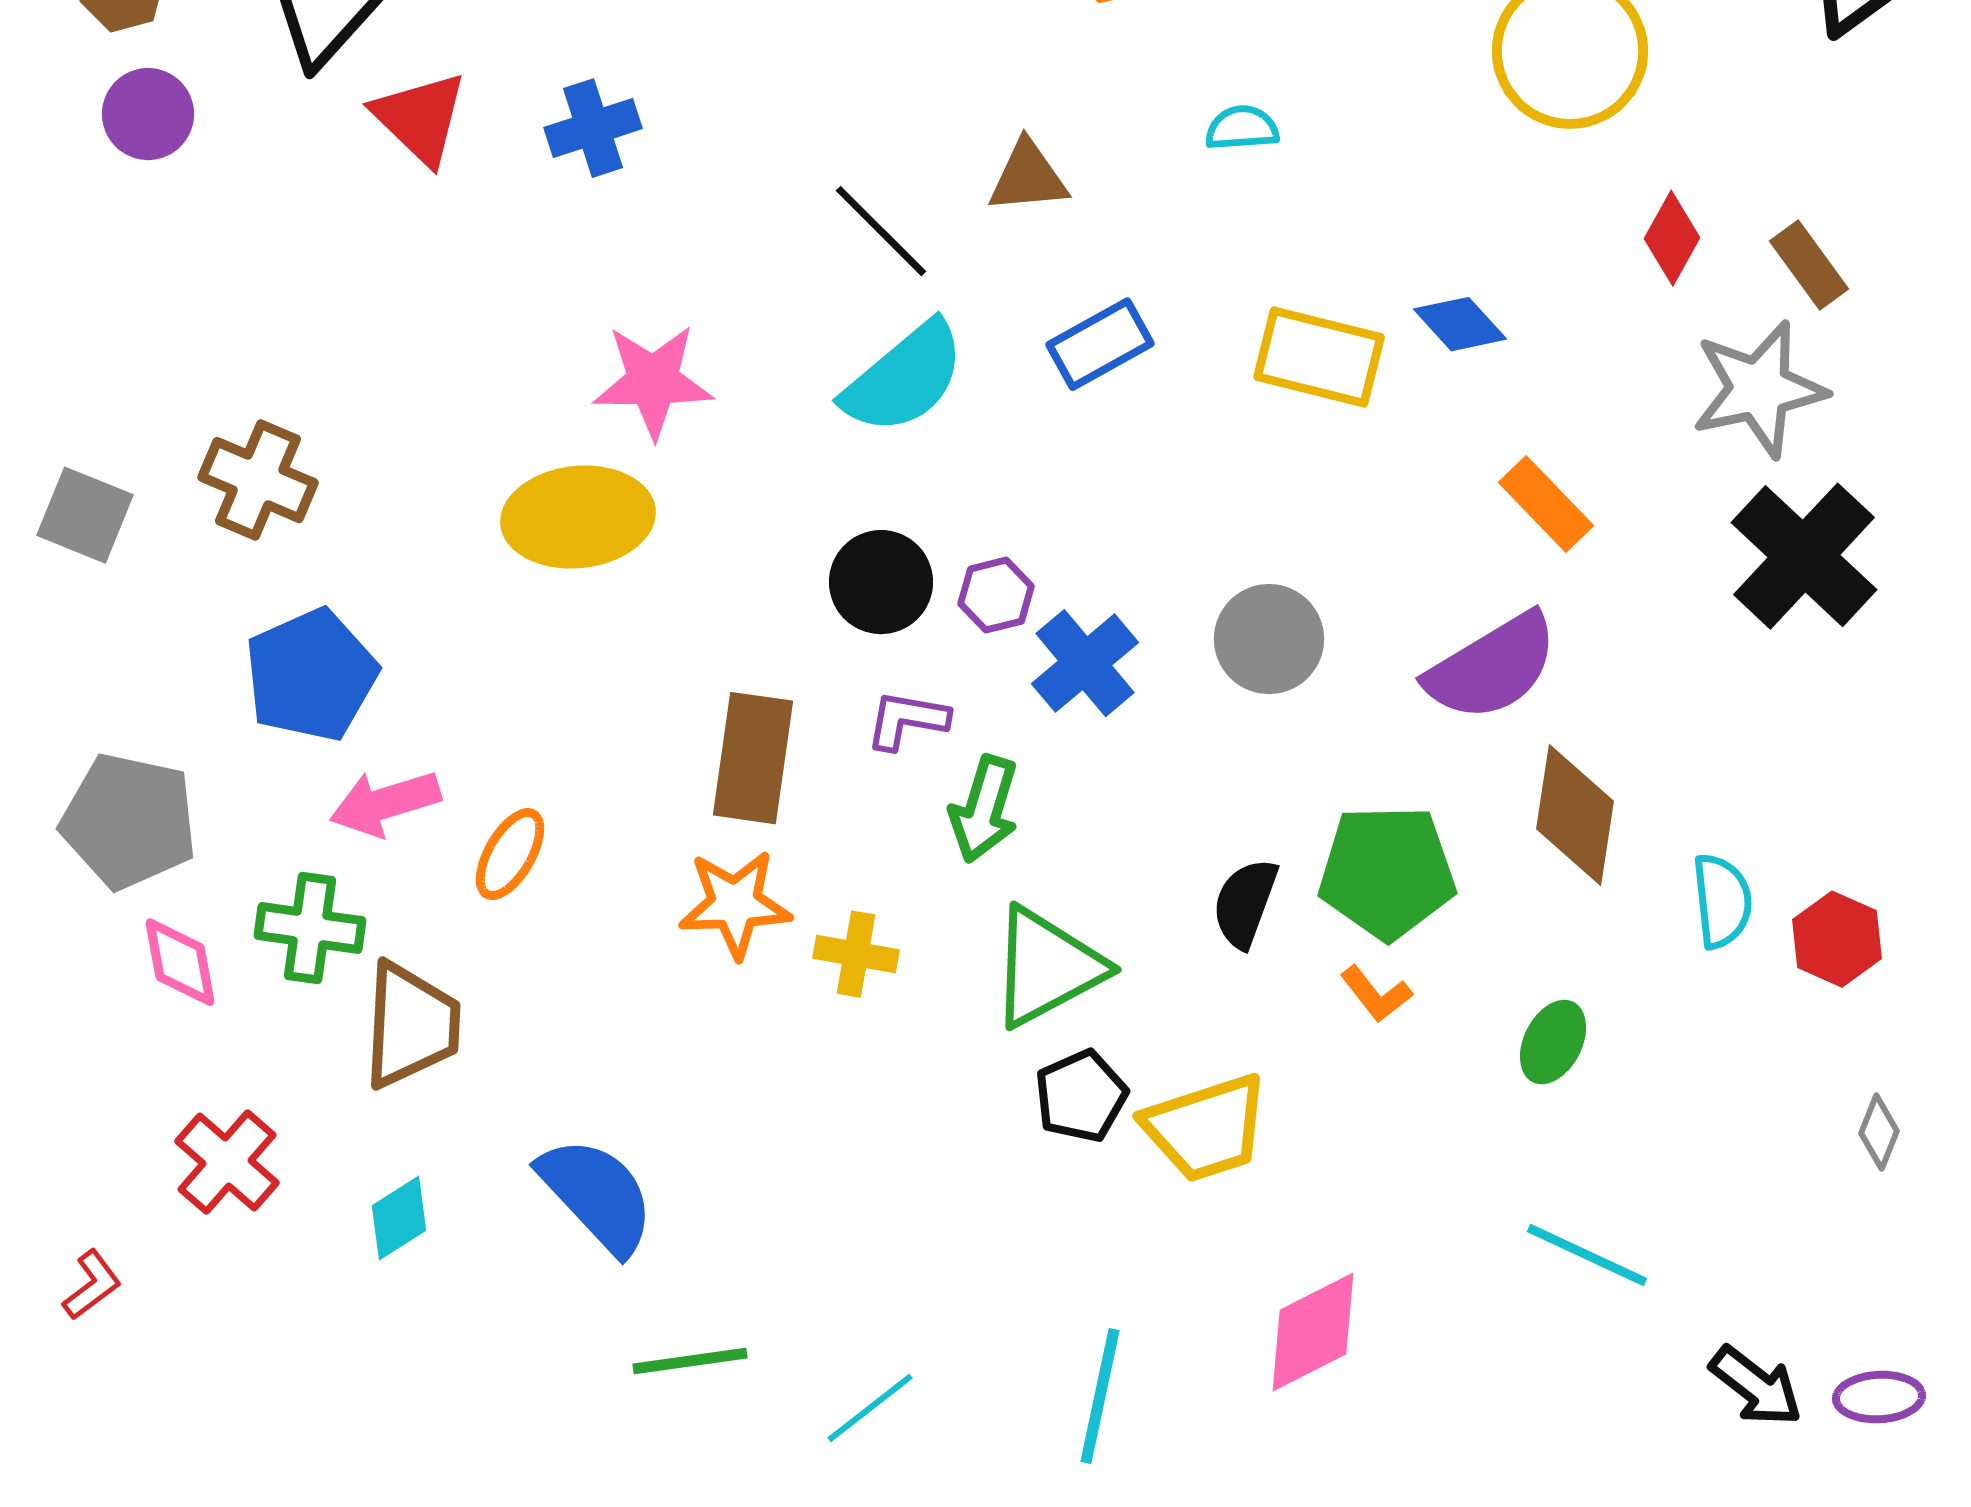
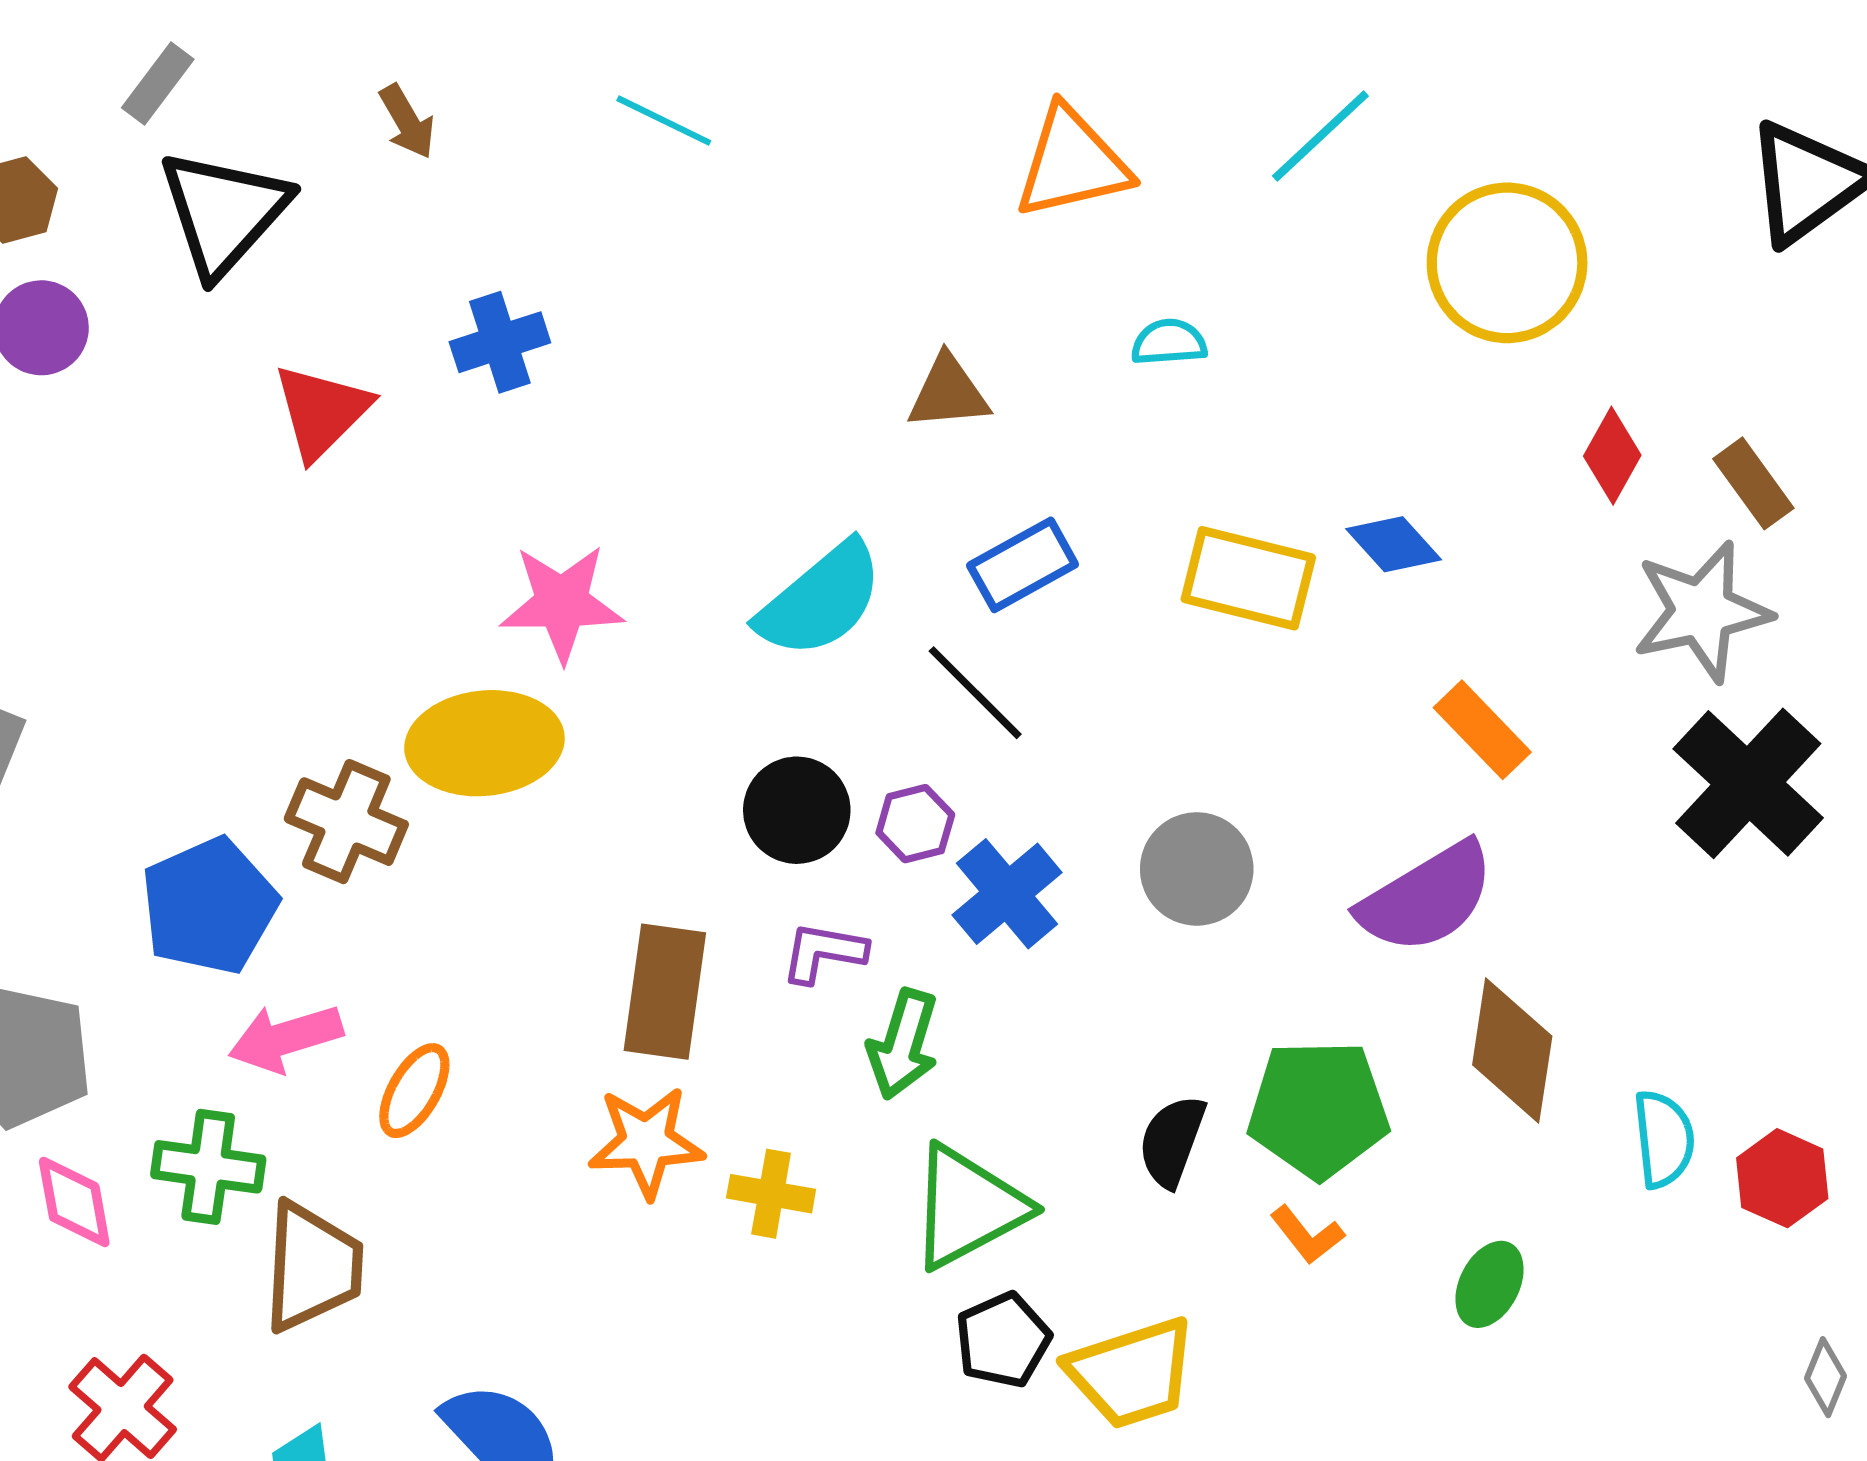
red triangle: (420, 118) -> (322, 411), moved, turned 31
black line: (881, 231) -> (975, 693), moved
brown cross: (258, 480) -> (346, 822), moved

